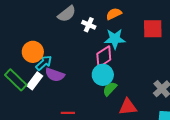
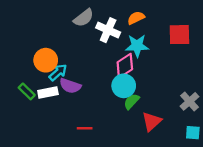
white cross: (89, 25) -> (108, 30), size x1.5
green rectangle: (16, 80) -> (27, 91), size x0.7
white rectangle: (35, 81) -> (48, 93), turned 42
red triangle: (128, 107) -> (152, 121), turned -36

